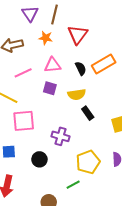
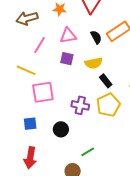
pink line: (23, 73) -> (40, 45), turned -30
yellow pentagon: (88, 162) -> (108, 105), moved
green line: (73, 185) -> (88, 152), moved

